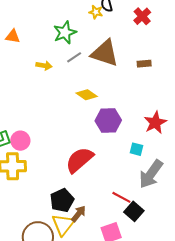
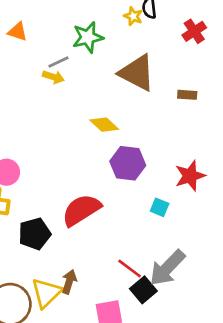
gray line: (74, 57) -> (59, 62), moved
gray arrow: (151, 174) -> (167, 268), moved
black pentagon: (62, 200) -> (35, 234), moved
brown arrow: (79, 214) -> (69, 282), turned -30

